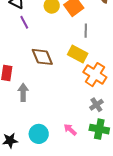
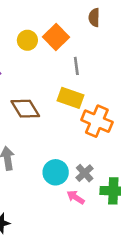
gray cross: (96, 105) -> (85, 173), moved
cyan circle: (39, 134) -> (56, 172), moved

